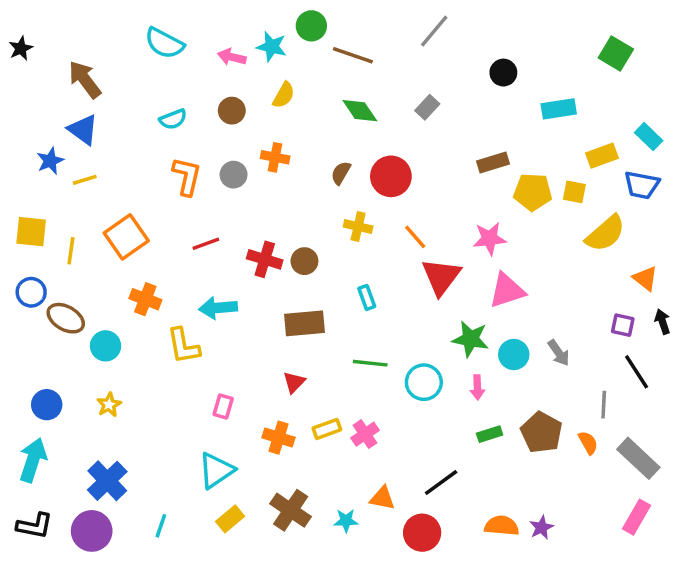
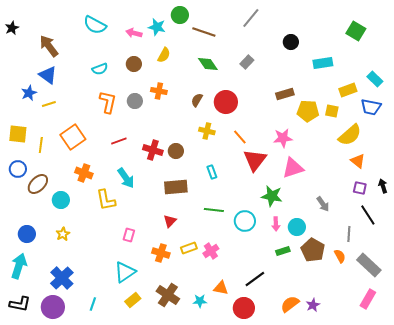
orange triangle: (645, 278) -> (358, 161), moved
cyan arrow: (218, 308) -> (126, 178), turned -120
brown ellipse: (66, 318) -> (38, 184), turned -75
cyan circle: (514, 355) -> (297, 227), moved
orange semicircle: (502, 526) -> (290, 304), turned -42

